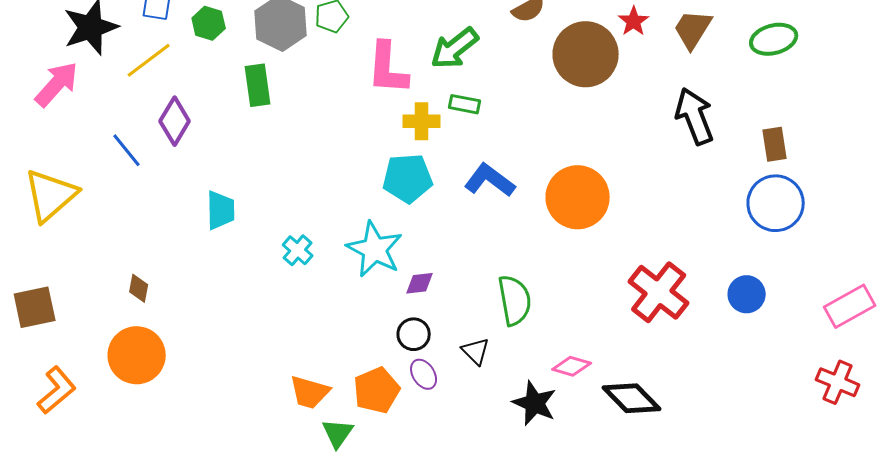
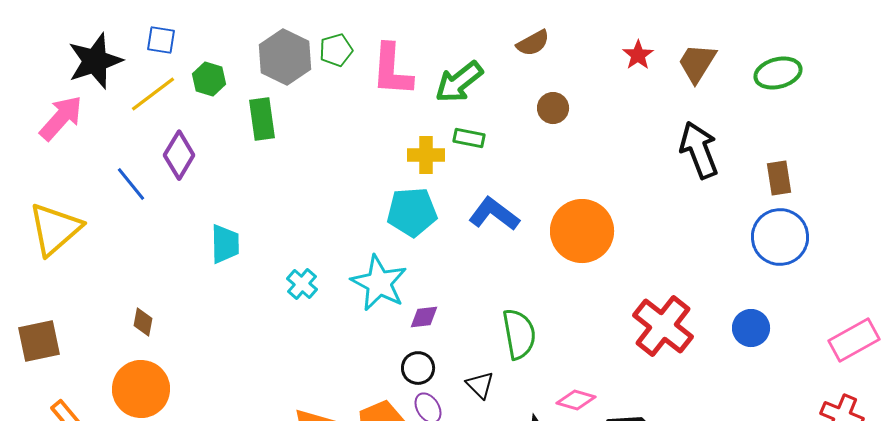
green hexagon: (209, 23) -> (209, 79), moved
brown circle: (586, 54) -> (553, 108), moved, size x0.5
pink L-shape: (388, 68) -> (392, 70), moved

